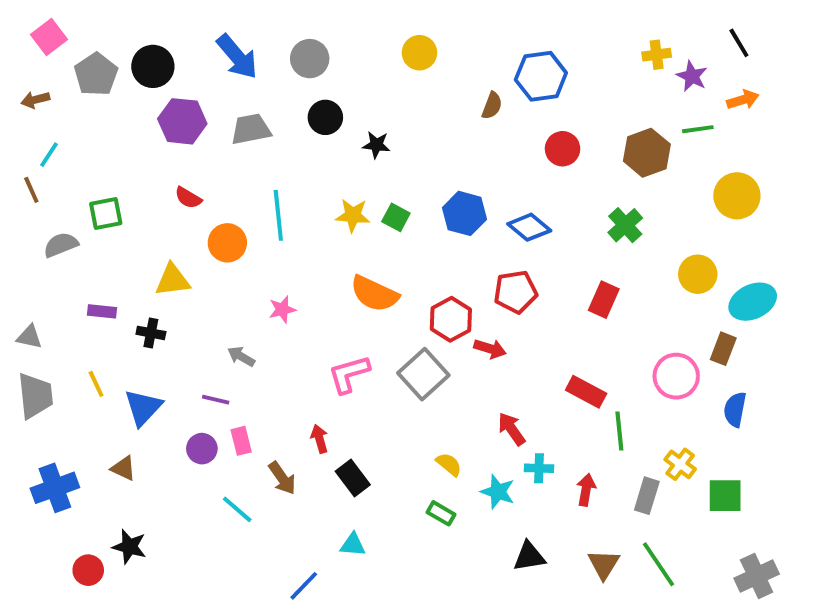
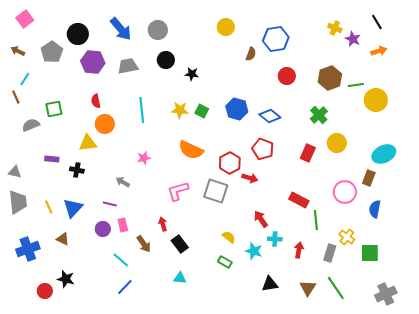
yellow circle: (419, 53) -> (226, 27), moved
yellow cross: (657, 55) -> (335, 28), turned 32
gray pentagon: (96, 74) -> (52, 52), moved
brown arrow: (35, 100) -> (18, 51), turned 40
green line: (698, 129) -> (356, 85), moved
red semicircle: (188, 198) -> (96, 101), turned 48
orange circle: (227, 243) -> (105, 124), moved
yellow circle: (698, 274) -> (337, 143), moved
red pentagon: (515, 292) -> (263, 149), turned 30
gray square: (423, 374) -> (216, 191), turned -30
yellow line: (96, 384) -> (49, 207), moved
blue line: (304, 586) -> (125, 287), moved

